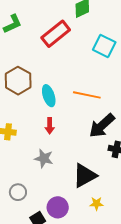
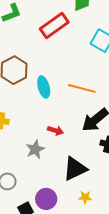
red arrow: (50, 126) -> (55, 131), moved, turned -77
gray star: (44, 158) -> (35, 149), turned 30

